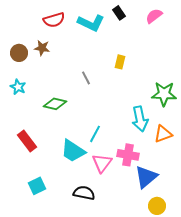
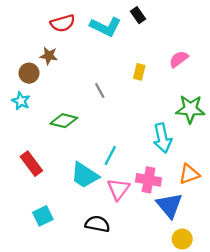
pink semicircle: (154, 16) -> (179, 59), moved
brown circle: (19, 53) -> (29, 73), moved
orange triangle: (163, 134) -> (189, 174), moved
blue triangle: (146, 177) -> (169, 205), turned -30

